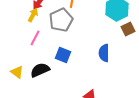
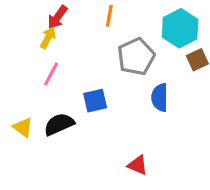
gray pentagon: (61, 20) -> (136, 57), moved
blue square: (63, 55) -> (95, 101), turned -35

